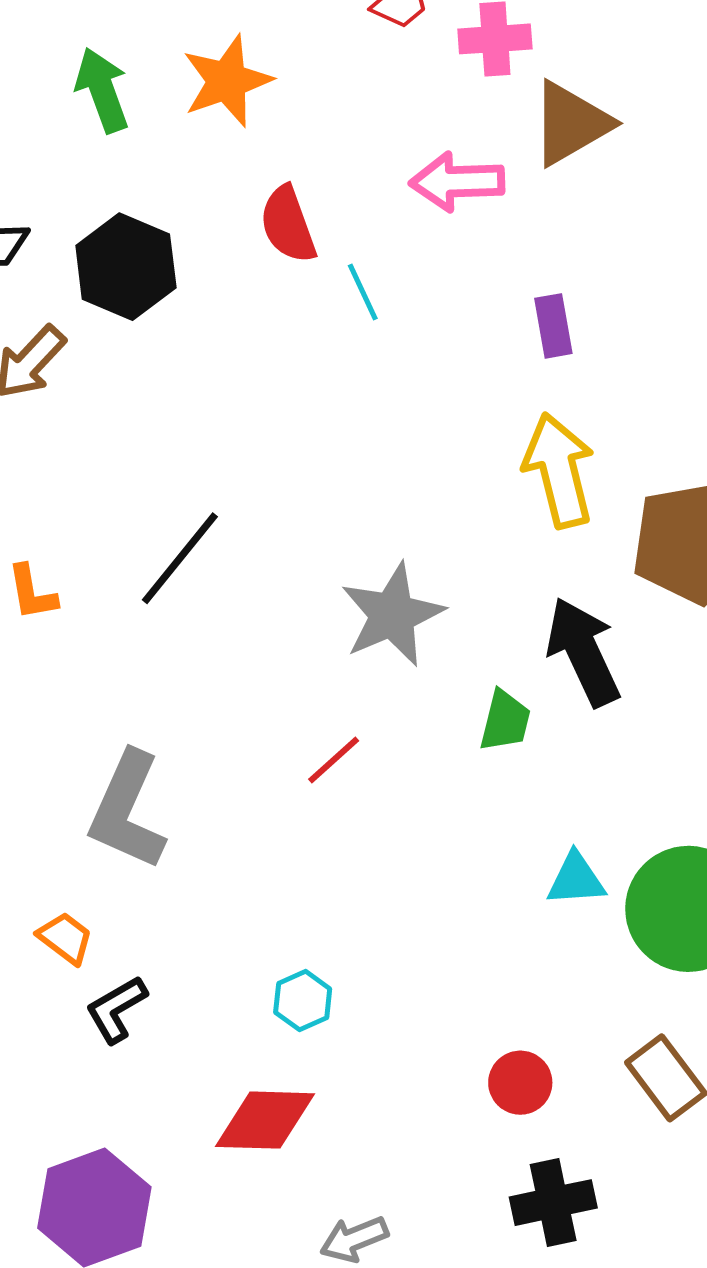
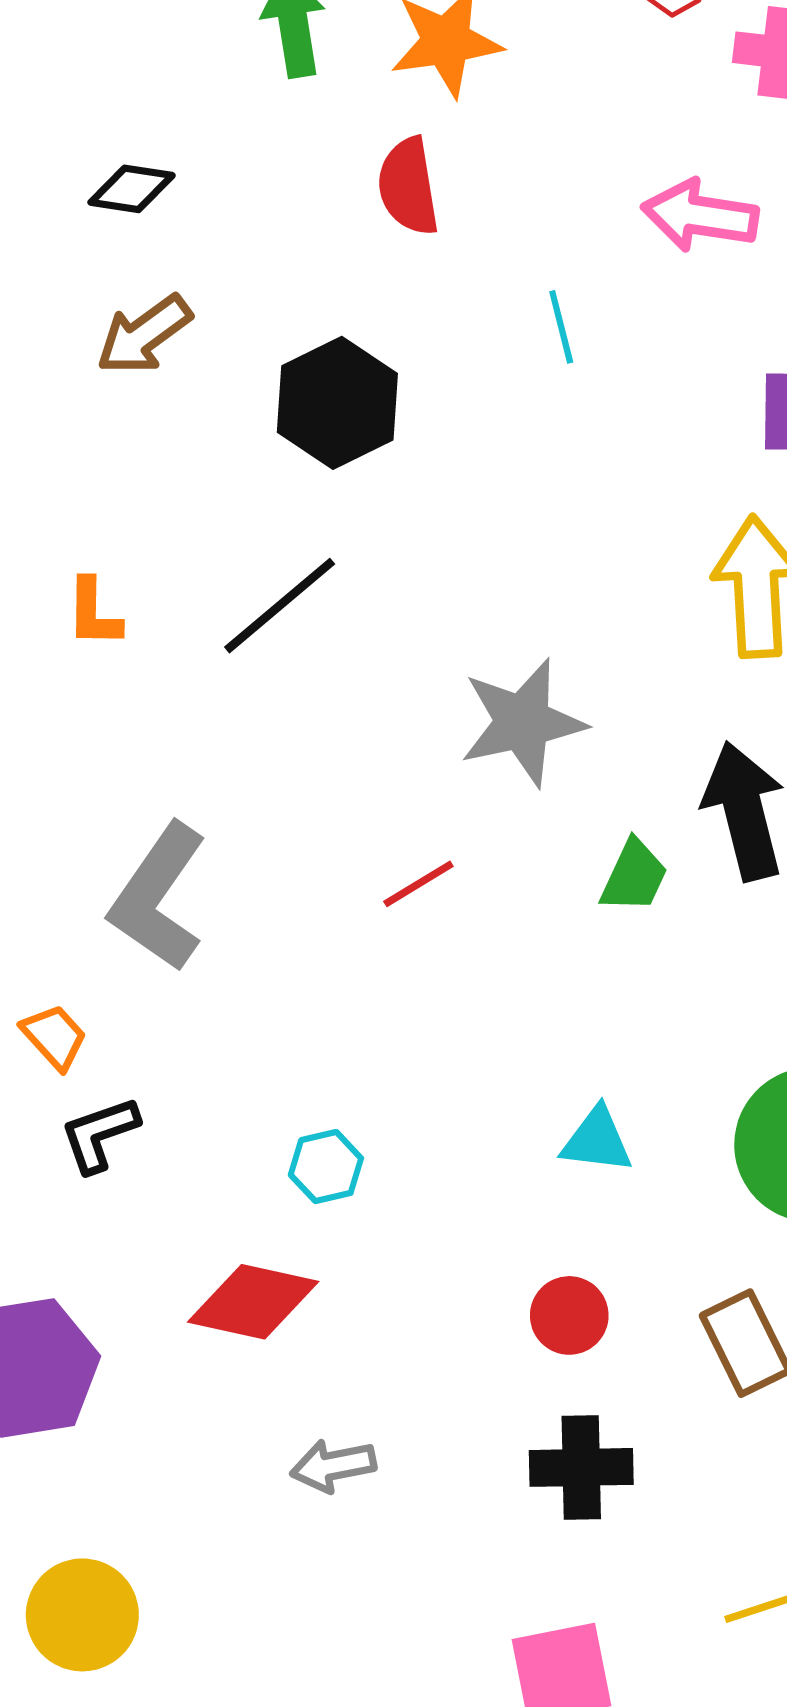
red semicircle: (288, 225) -> (408, 186), moved
black hexagon: (126, 267) -> (337, 403), moved
cyan triangle: (576, 879) -> (597, 1140), moved

